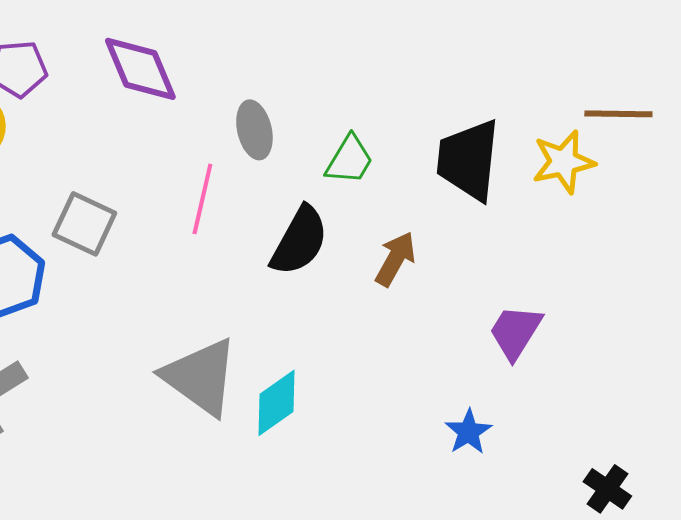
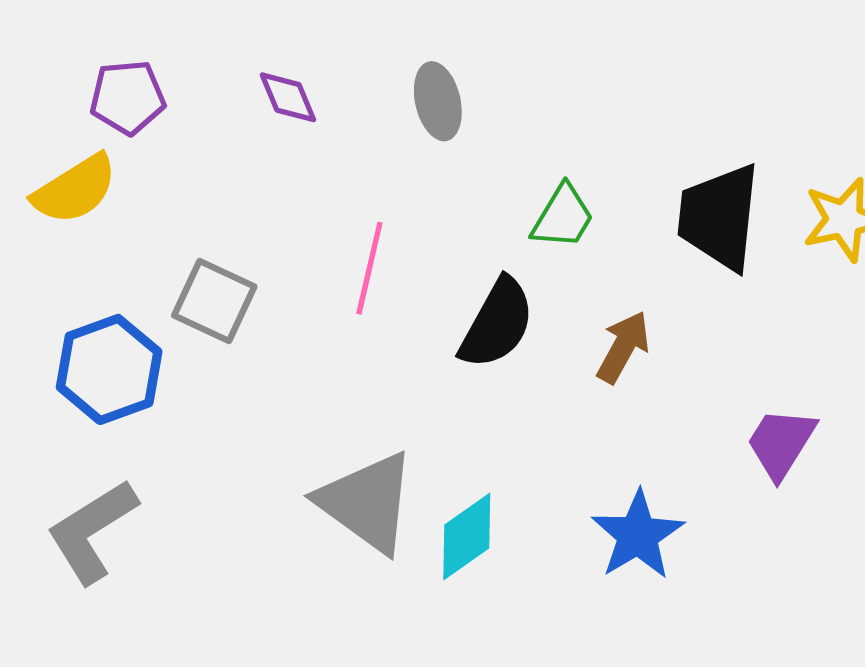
purple diamond: (140, 69) -> (288, 97), size x0.6
gray ellipse: (254, 130) -> (438, 101), moved
blue star: (468, 432) -> (638, 535), moved, size x1.5

